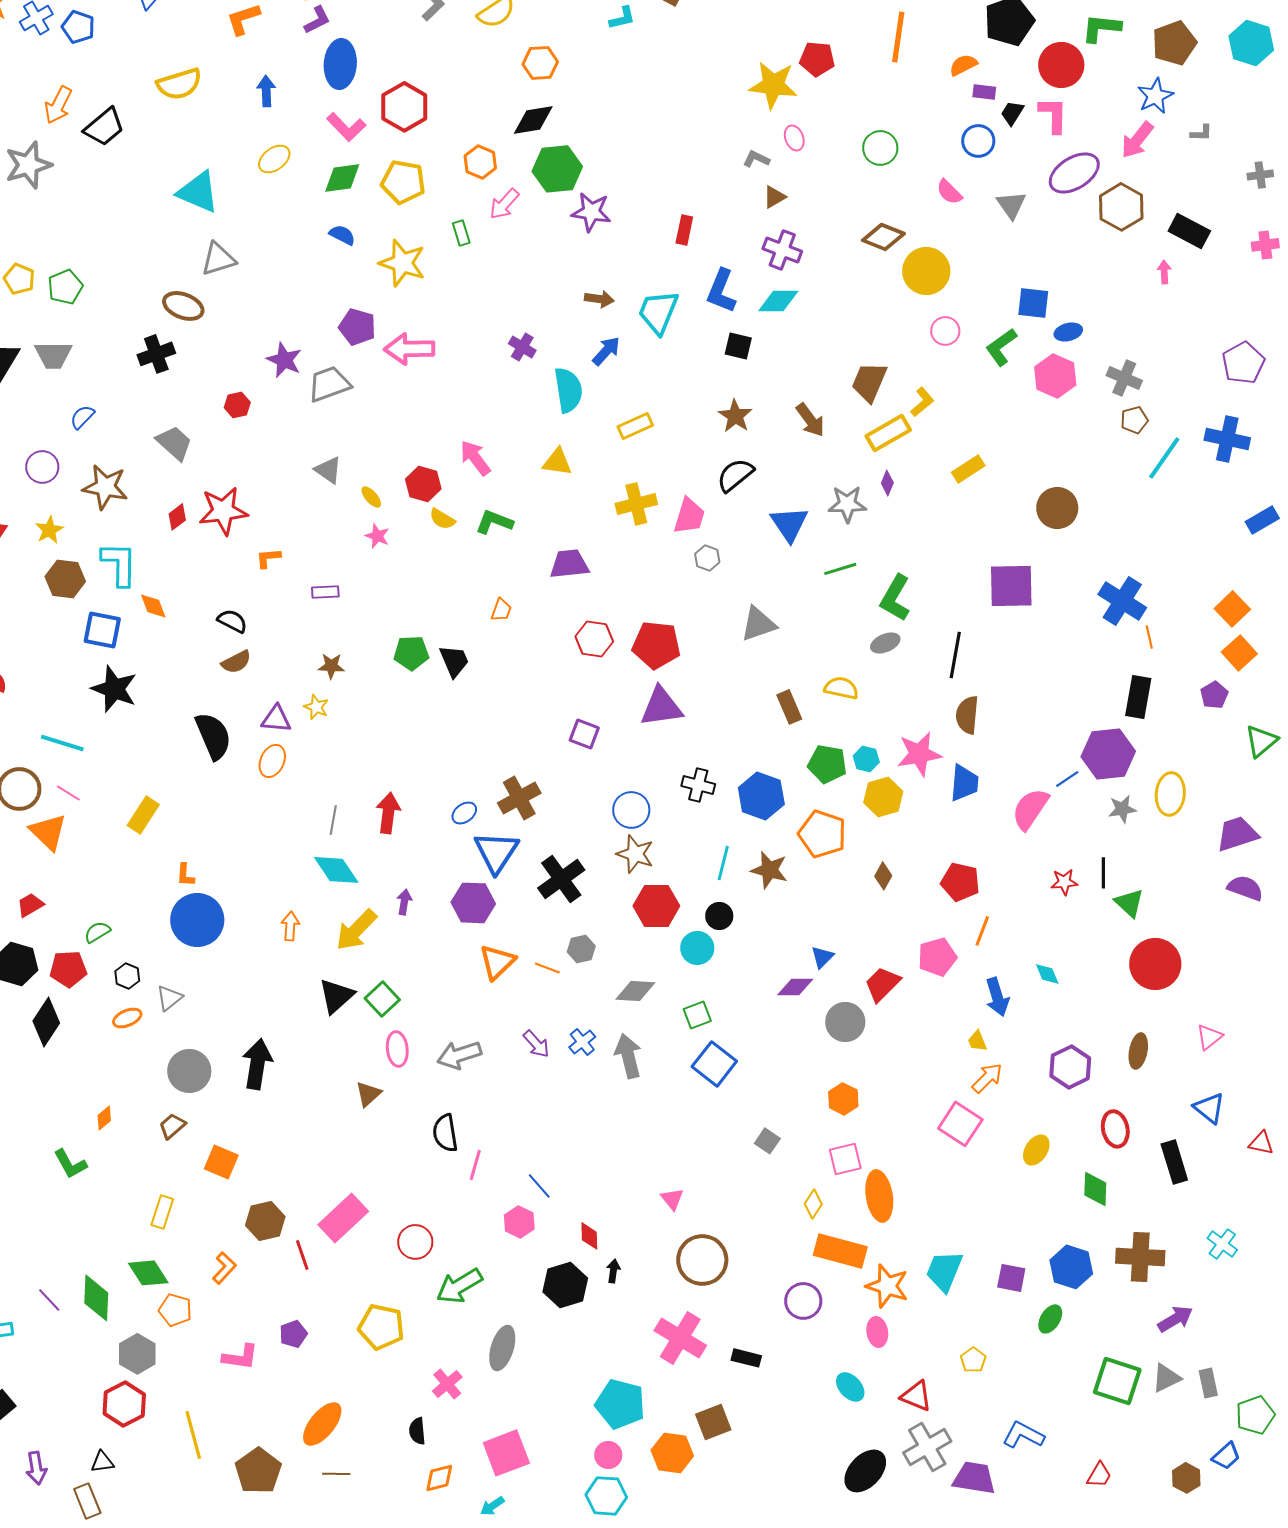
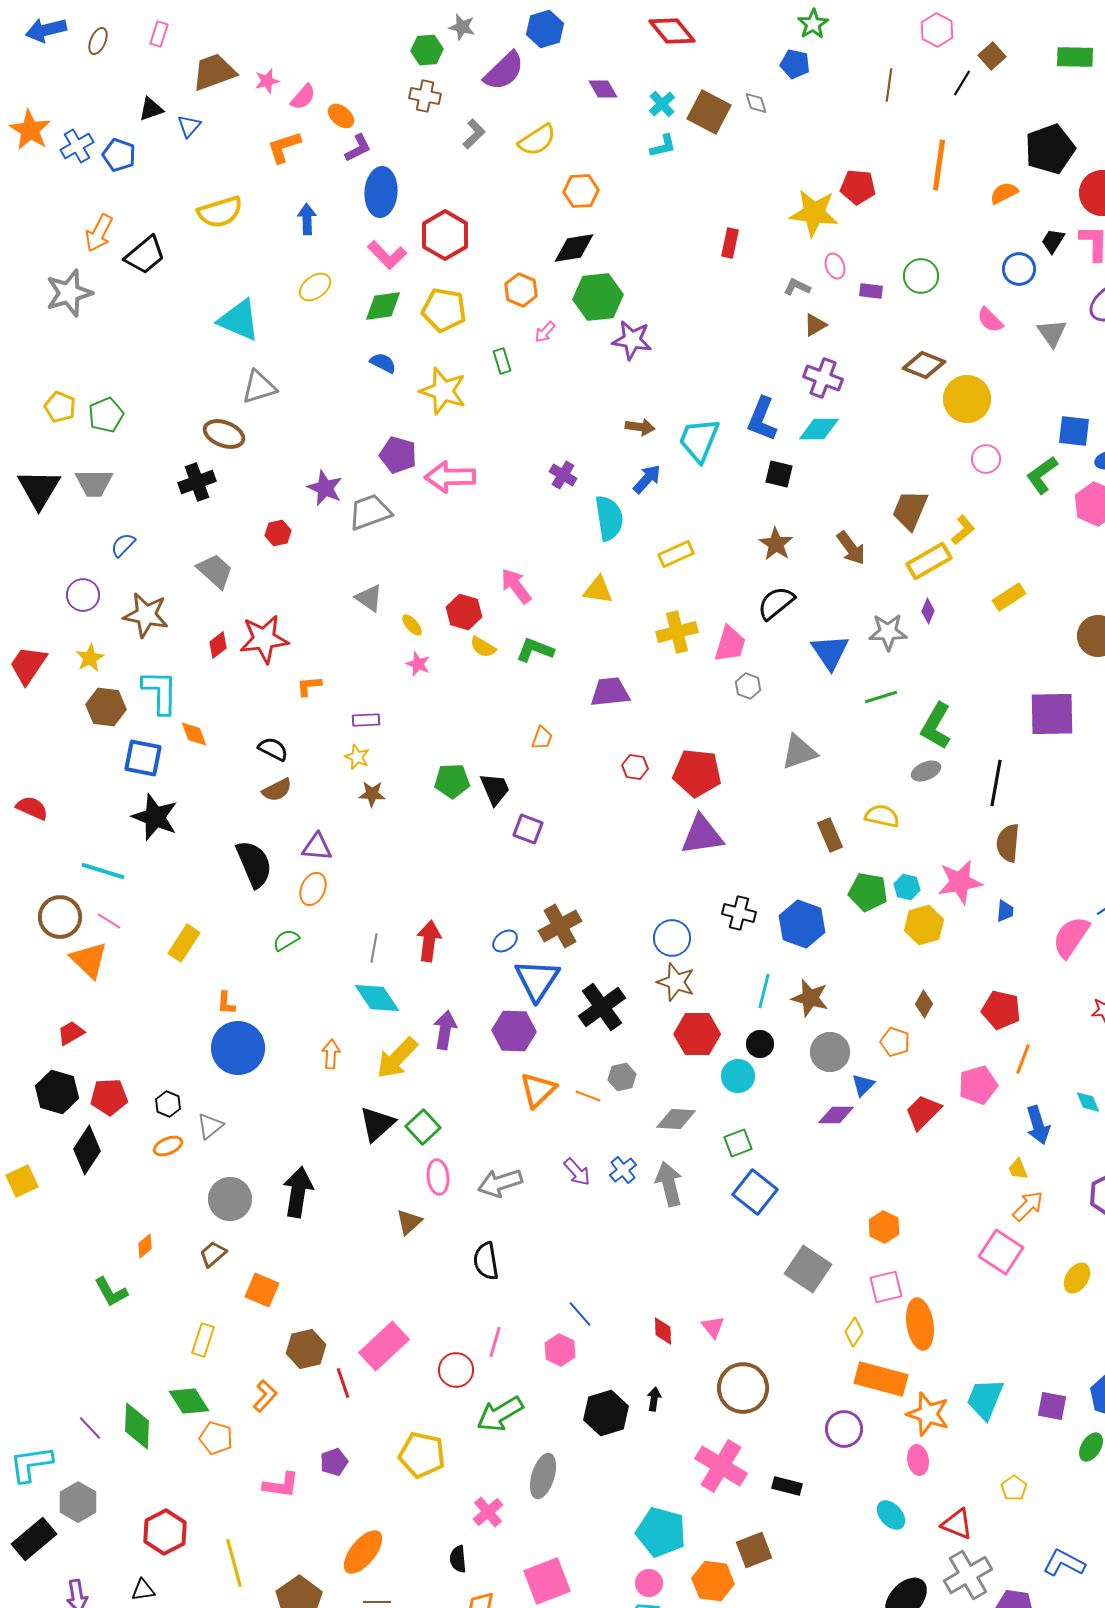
purple rectangle: (984, 92) -> (871, 291), moved
pink arrow: (504, 204) -> (545, 332), size x0.7
red rectangle: (684, 230) -> (730, 243), moved
red hexagon: (594, 639) -> (635, 767), size x0.7
yellow star: (316, 707) -> (357, 757), moved
purple square: (584, 734) -> (528, 829), moved
blue trapezoid: (964, 783) -> (1005, 911), size x0.6
orange pentagon: (822, 834) -> (895, 1042), moved, size x0.6
purple arrow: (404, 902) -> (445, 1030), size x1.5
green semicircle: (97, 932) -> (286, 940), moved
gray circle: (845, 1022) -> (830, 1052), moved
gray square: (767, 1141) -> (808, 1269), size x1.8
pink line: (475, 1165) -> (495, 1342), moved
red diamond: (589, 1236) -> (663, 1331), moved
gray hexagon: (137, 1354) -> (78, 1502), moved

